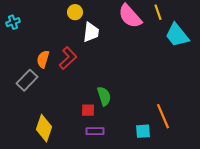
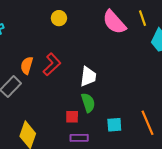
white trapezoid: (91, 32) -> (88, 76), moved
cyan square: (143, 131) -> (114, 125), moved

